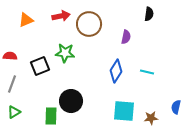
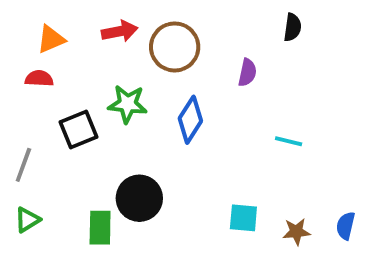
red semicircle: (10, 56) -> (39, 78), moved
blue diamond: (116, 71) -> (190, 120), moved
blue semicircle: (176, 107) -> (346, 226), moved
cyan square: (124, 111) -> (243, 218), size x0.7

